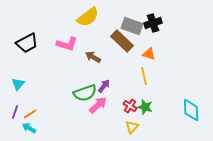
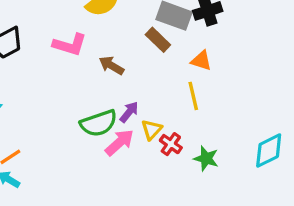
brown rectangle: (122, 41) -> (158, 40), size x0.7
green star: (145, 107) -> (206, 159), moved
cyan diamond: (191, 110) -> (269, 150), turned 65
yellow triangle: (132, 127) -> (152, 130), moved

